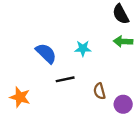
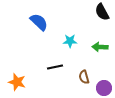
green arrow: (123, 41) -> (100, 47), moved
blue semicircle: (46, 53) -> (39, 22), moved

